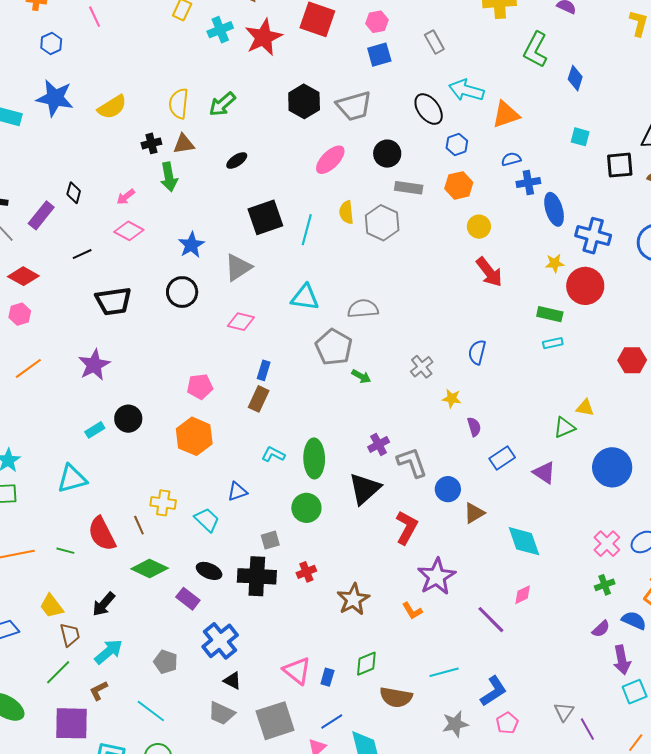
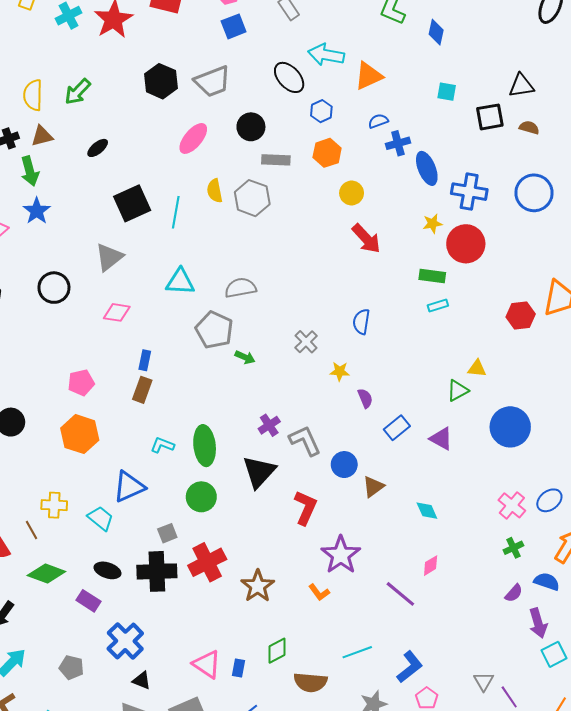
blue star: (191, 245) -> (37, 211), moved
blue triangle: (237, 492) -> (129, 487), size x1.6
cyan diamond: (524, 541) -> (427, 511), size x0.6
red cross: (306, 572) -> (207, 562), size x1.8

